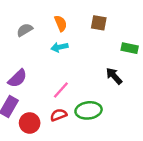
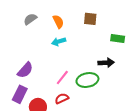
gray semicircle: (25, 30) -> (30, 19), moved
black arrow: (114, 76) -> (106, 63), turned 133
green ellipse: (89, 110) -> (87, 80), moved

